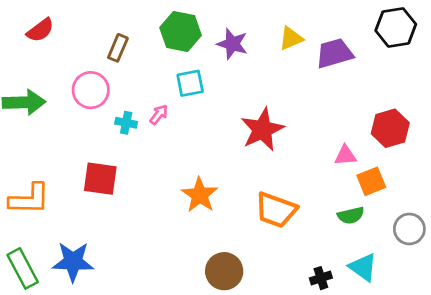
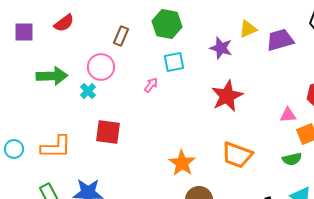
purple star: (232, 44) -> (221, 48), moved
cyan cross: (126, 123) -> (88, 91), moved, turned 35
orange star: (200, 195) -> (182, 163), moved

